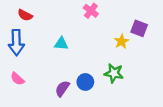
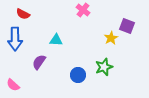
green star: (114, 73) -> (104, 67), turned -30
pink semicircle: (17, 79) -> (13, 85), moved
purple semicircle: (62, 89) -> (39, 62), moved

